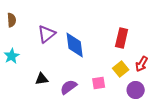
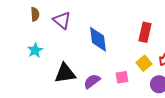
purple triangle: (47, 34) -> (62, 20), moved, turned -42
black triangle: (42, 79) -> (65, 73), size x1.6

